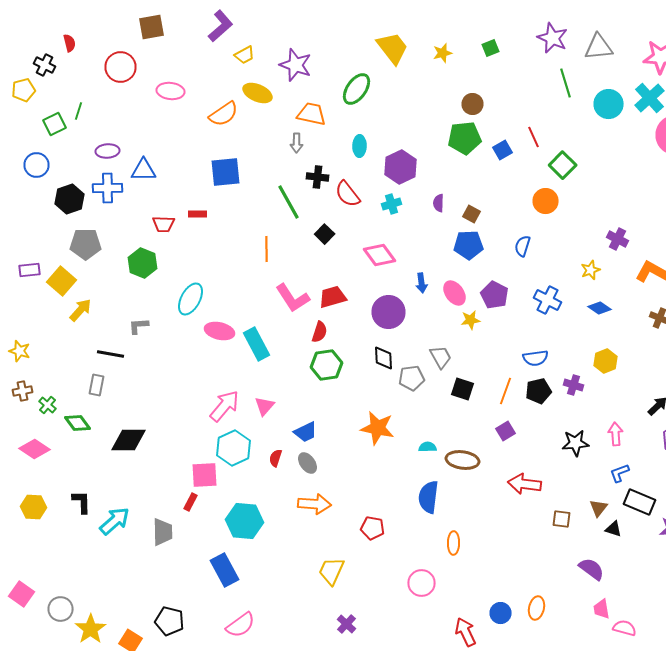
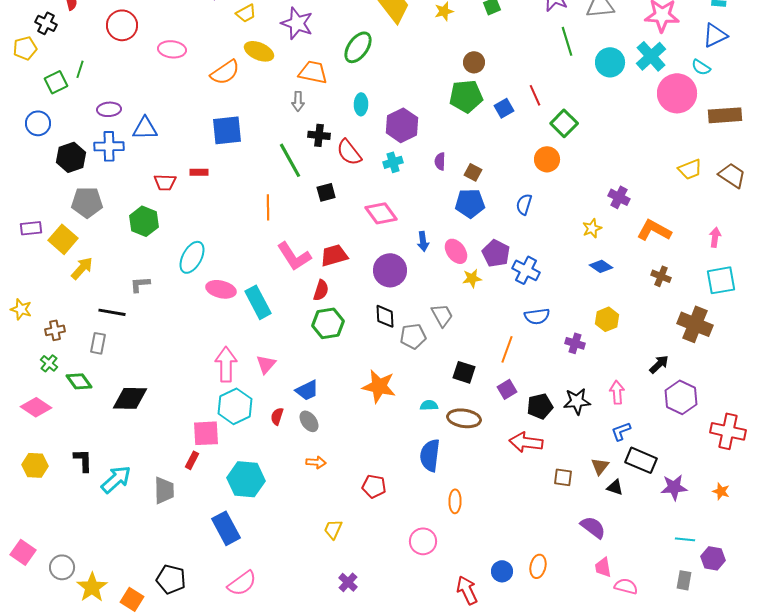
black square: (324, 234) -> (326, 192), turned 30
blue cross: (548, 300) -> (526, 270), moved
black square: (462, 389) -> (464, 372), moved
brown cross: (22, 391) -> (55, 330), moved
black pentagon: (538, 391) -> (540, 406), moved
pink arrow: (224, 406) -> (226, 364), turned -40
orange arrow: (314, 504) -> (316, 462), size x0.6
yellow trapezoid: (332, 571) -> (333, 529), size x0.7

